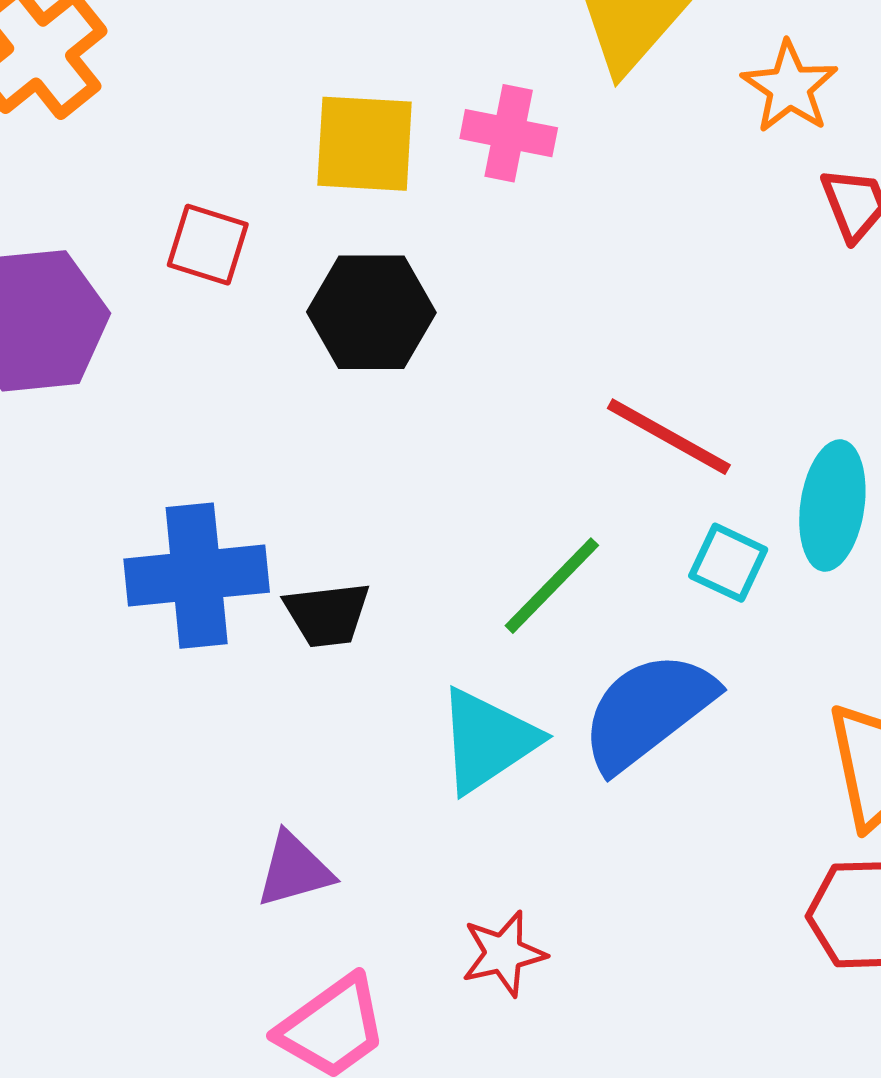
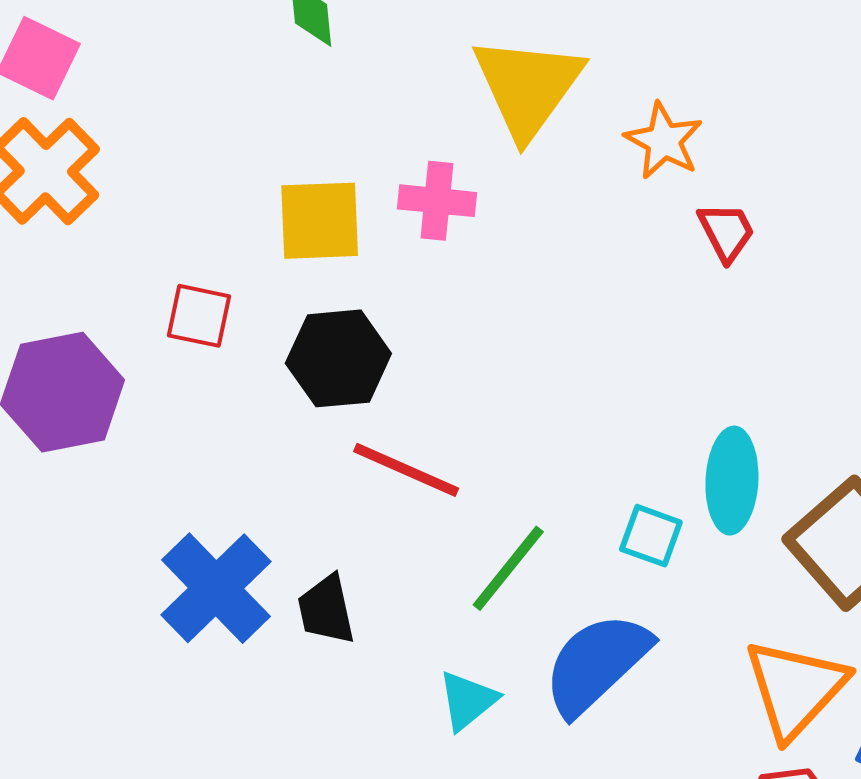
red line: (669, 437) -> (406, 470), moved
blue cross: (197, 576) -> (216, 588), turned -33
black trapezoid: (327, 614) -> (326, 610), turned 90
cyan triangle: (488, 740) -> (468, 700), size x0.7

